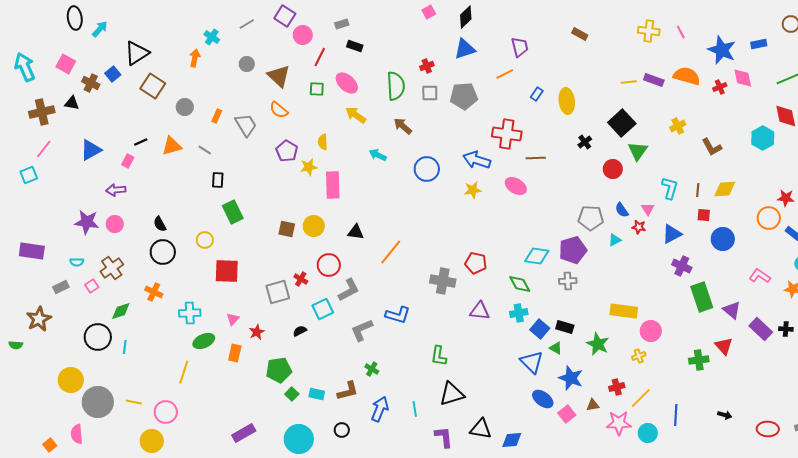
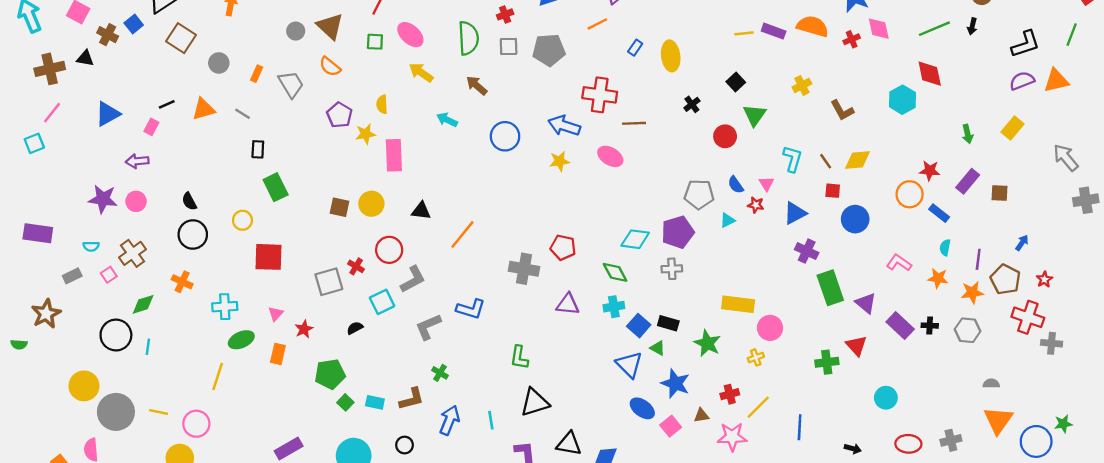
gray circle: (247, 64) -> (296, 31), moved
black square: (622, 123) -> (736, 82), size x0.6
brown line: (698, 190) -> (826, 161), turned -40
black arrow: (725, 415) -> (853, 449), moved
cyan circle: (648, 433) -> (886, 398), moved

